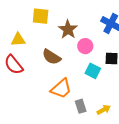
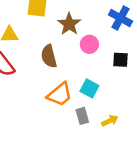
brown semicircle: (51, 57) -> (49, 56), turned 42
cyan square: (93, 71) -> (89, 88), moved

